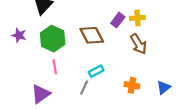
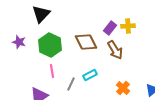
brown arrow: (138, 44) -> (115, 50), moved
orange cross: (132, 85) -> (123, 88), turned 32
gray line: (84, 87) -> (71, 84), moved

